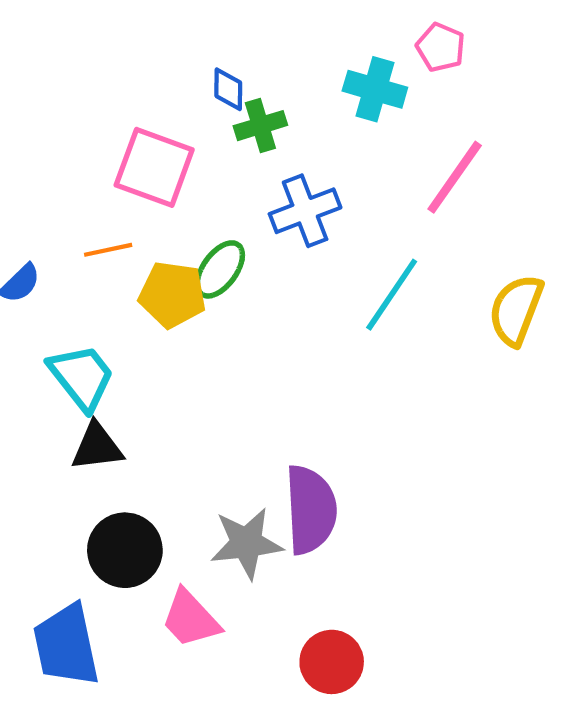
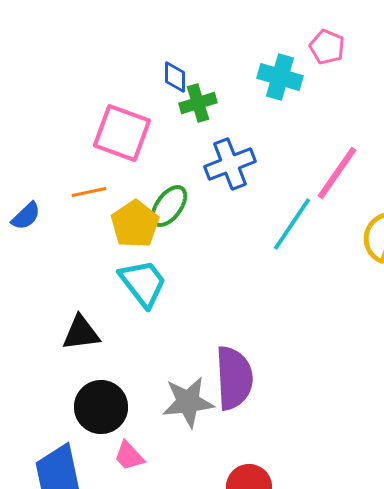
pink line: (455, 177) -> (337, 173), moved
yellow pentagon: (172, 295) -> (135, 224), turned 30
cyan trapezoid: (82, 377) -> (143, 283), moved
pink trapezoid: (191, 619) -> (129, 456), moved, size x0.7

